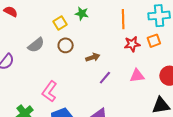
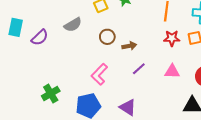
brown circle: (66, 45) -> (107, 37), moved
pink L-shape: (49, 91) -> (99, 74), moved

